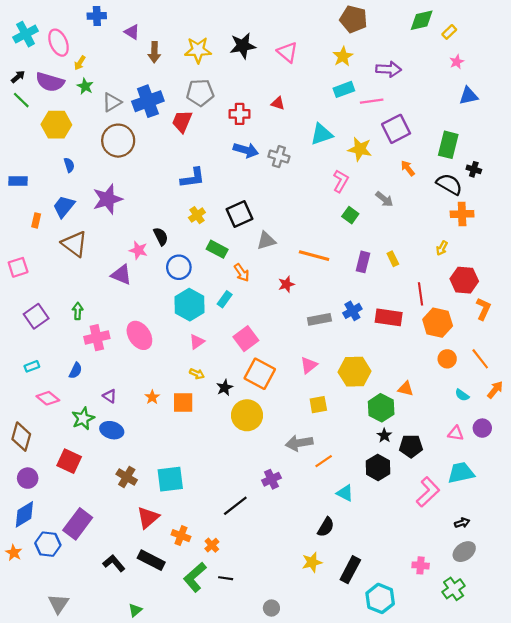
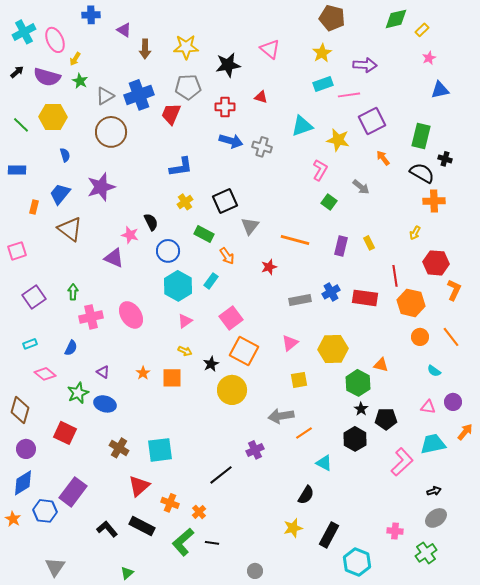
black star: (243, 46) -> (228, 65), moved
green line: (21, 100) -> (21, 125), moved
gray triangle: (266, 241) -> (250, 226), turned -36
orange arrow: (495, 390) -> (465, 432), moved

